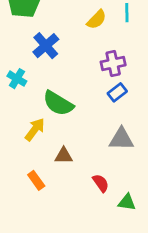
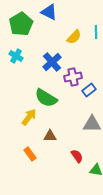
blue cross: (46, 46) -> (52, 62), moved
purple cross: (113, 63) -> (73, 77), moved
cyan cross: (17, 79) -> (16, 56), moved

